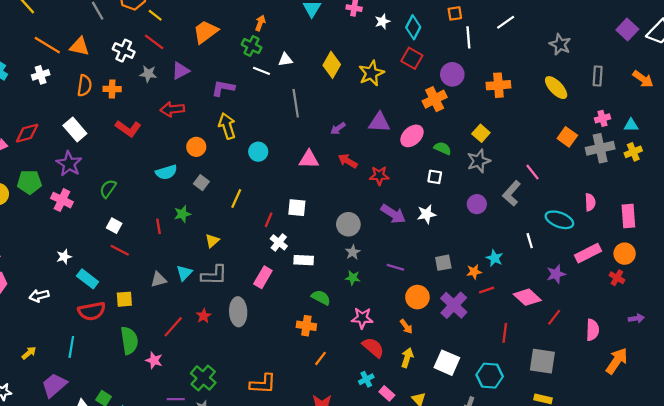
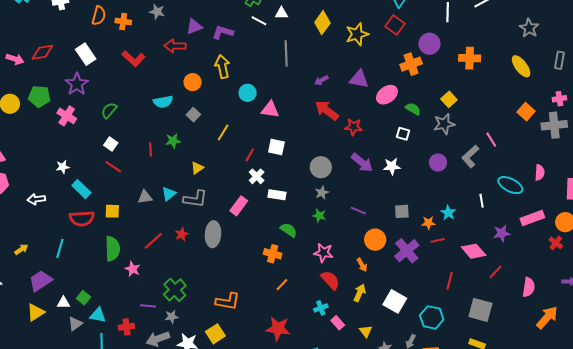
purple triangle: (181, 71) -> (194, 27), moved
pink triangle: (309, 159) -> (270, 110), moved
red arrow: (348, 161) -> (327, 110), size x1.4

